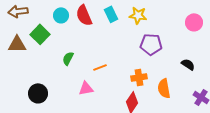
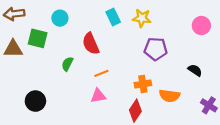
red semicircle: (84, 15) -> (91, 44), moved
green square: (40, 34) -> (38, 38), turned -30
pink triangle: (86, 88) -> (98, 96), moved
orange semicircle: (164, 88) -> (169, 96), turned -72

